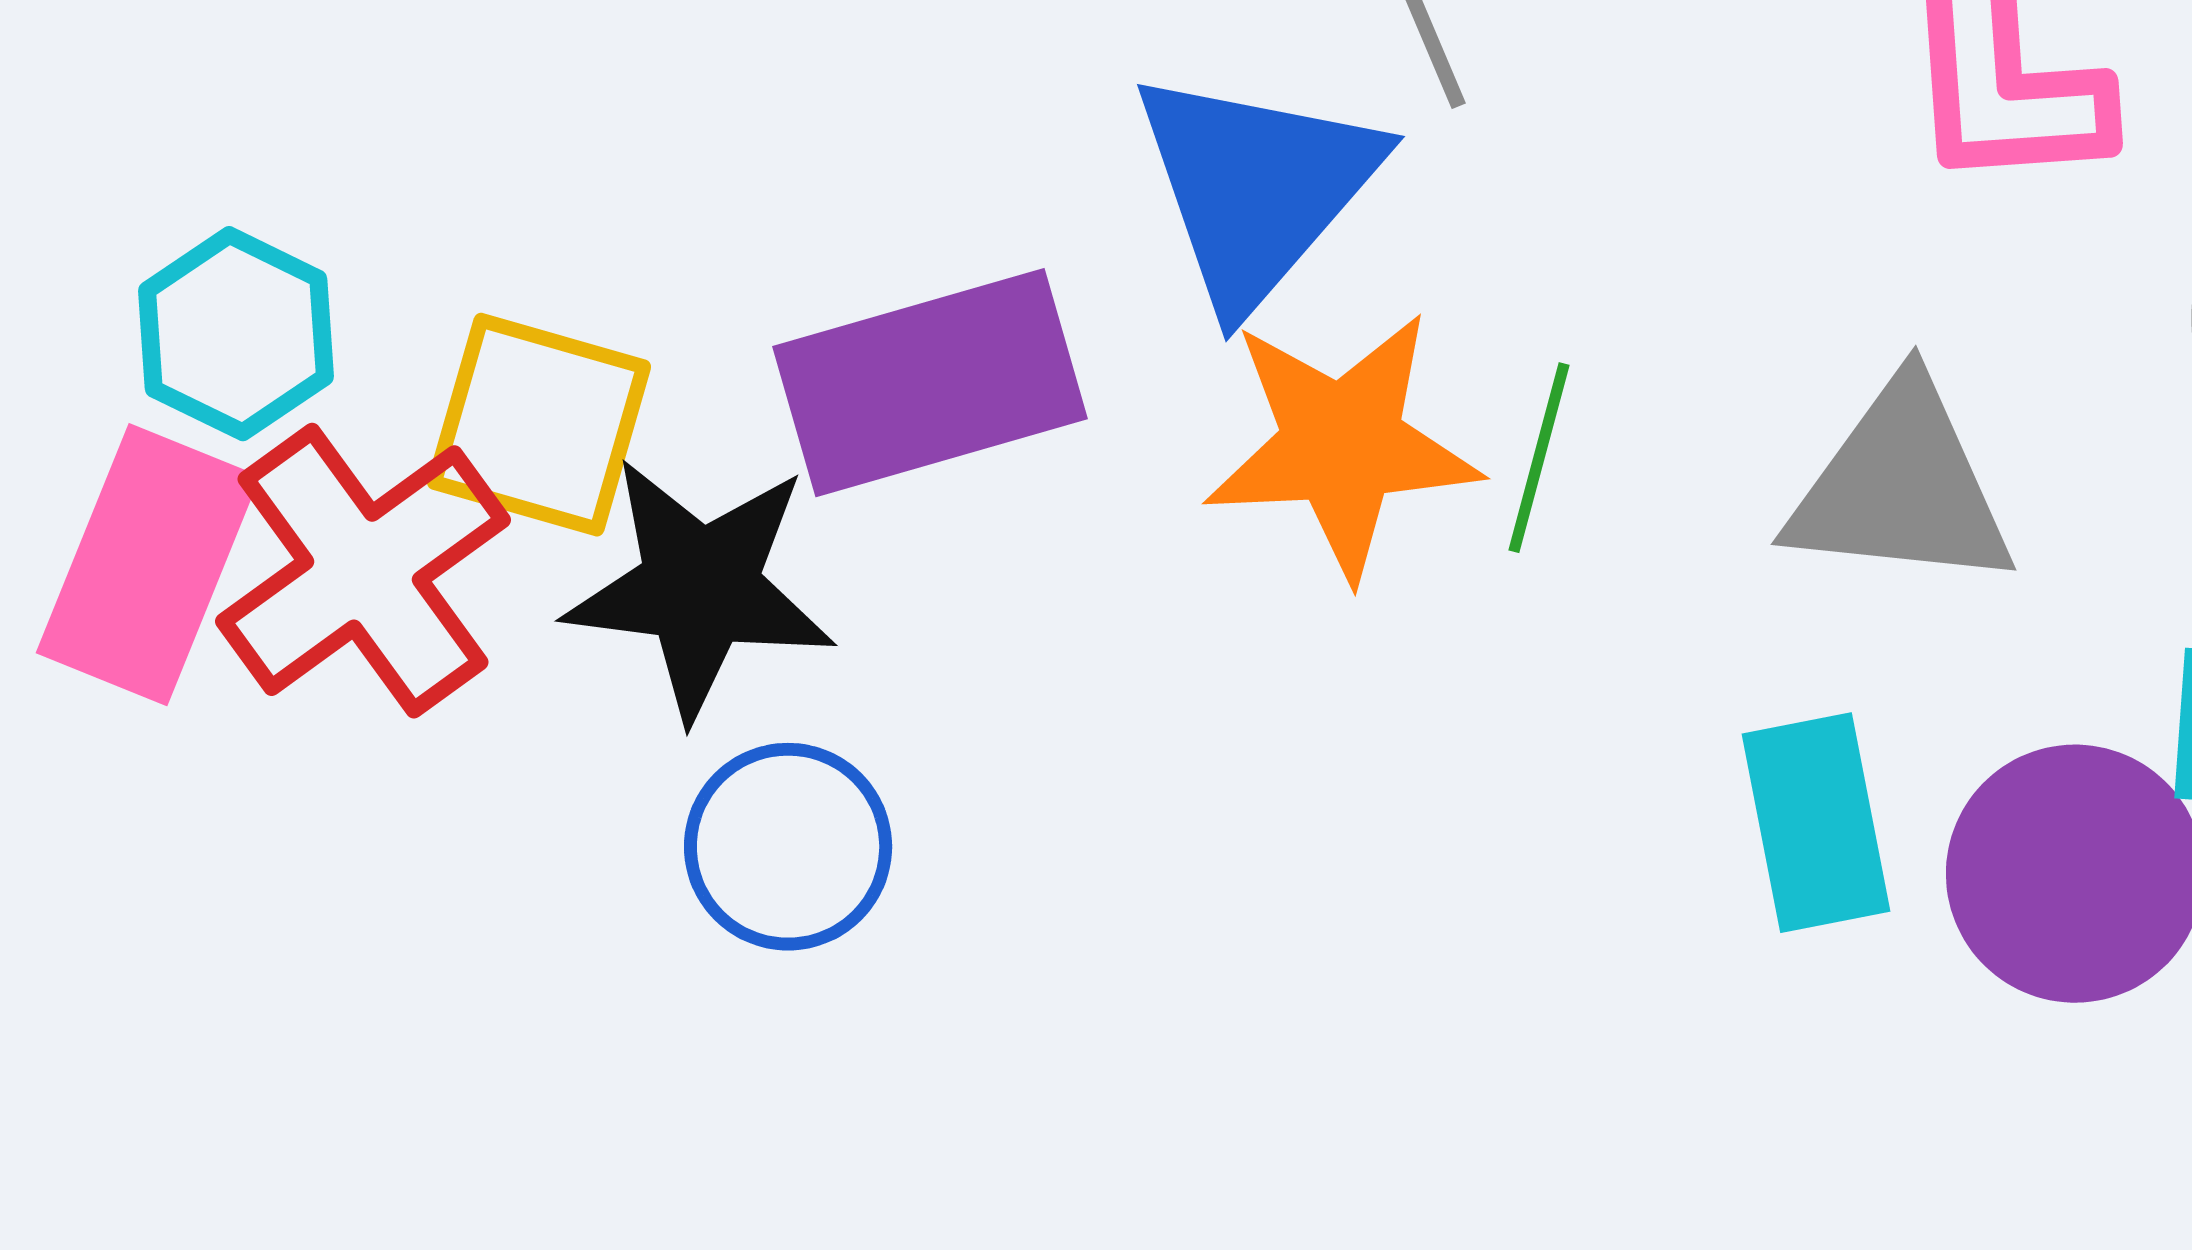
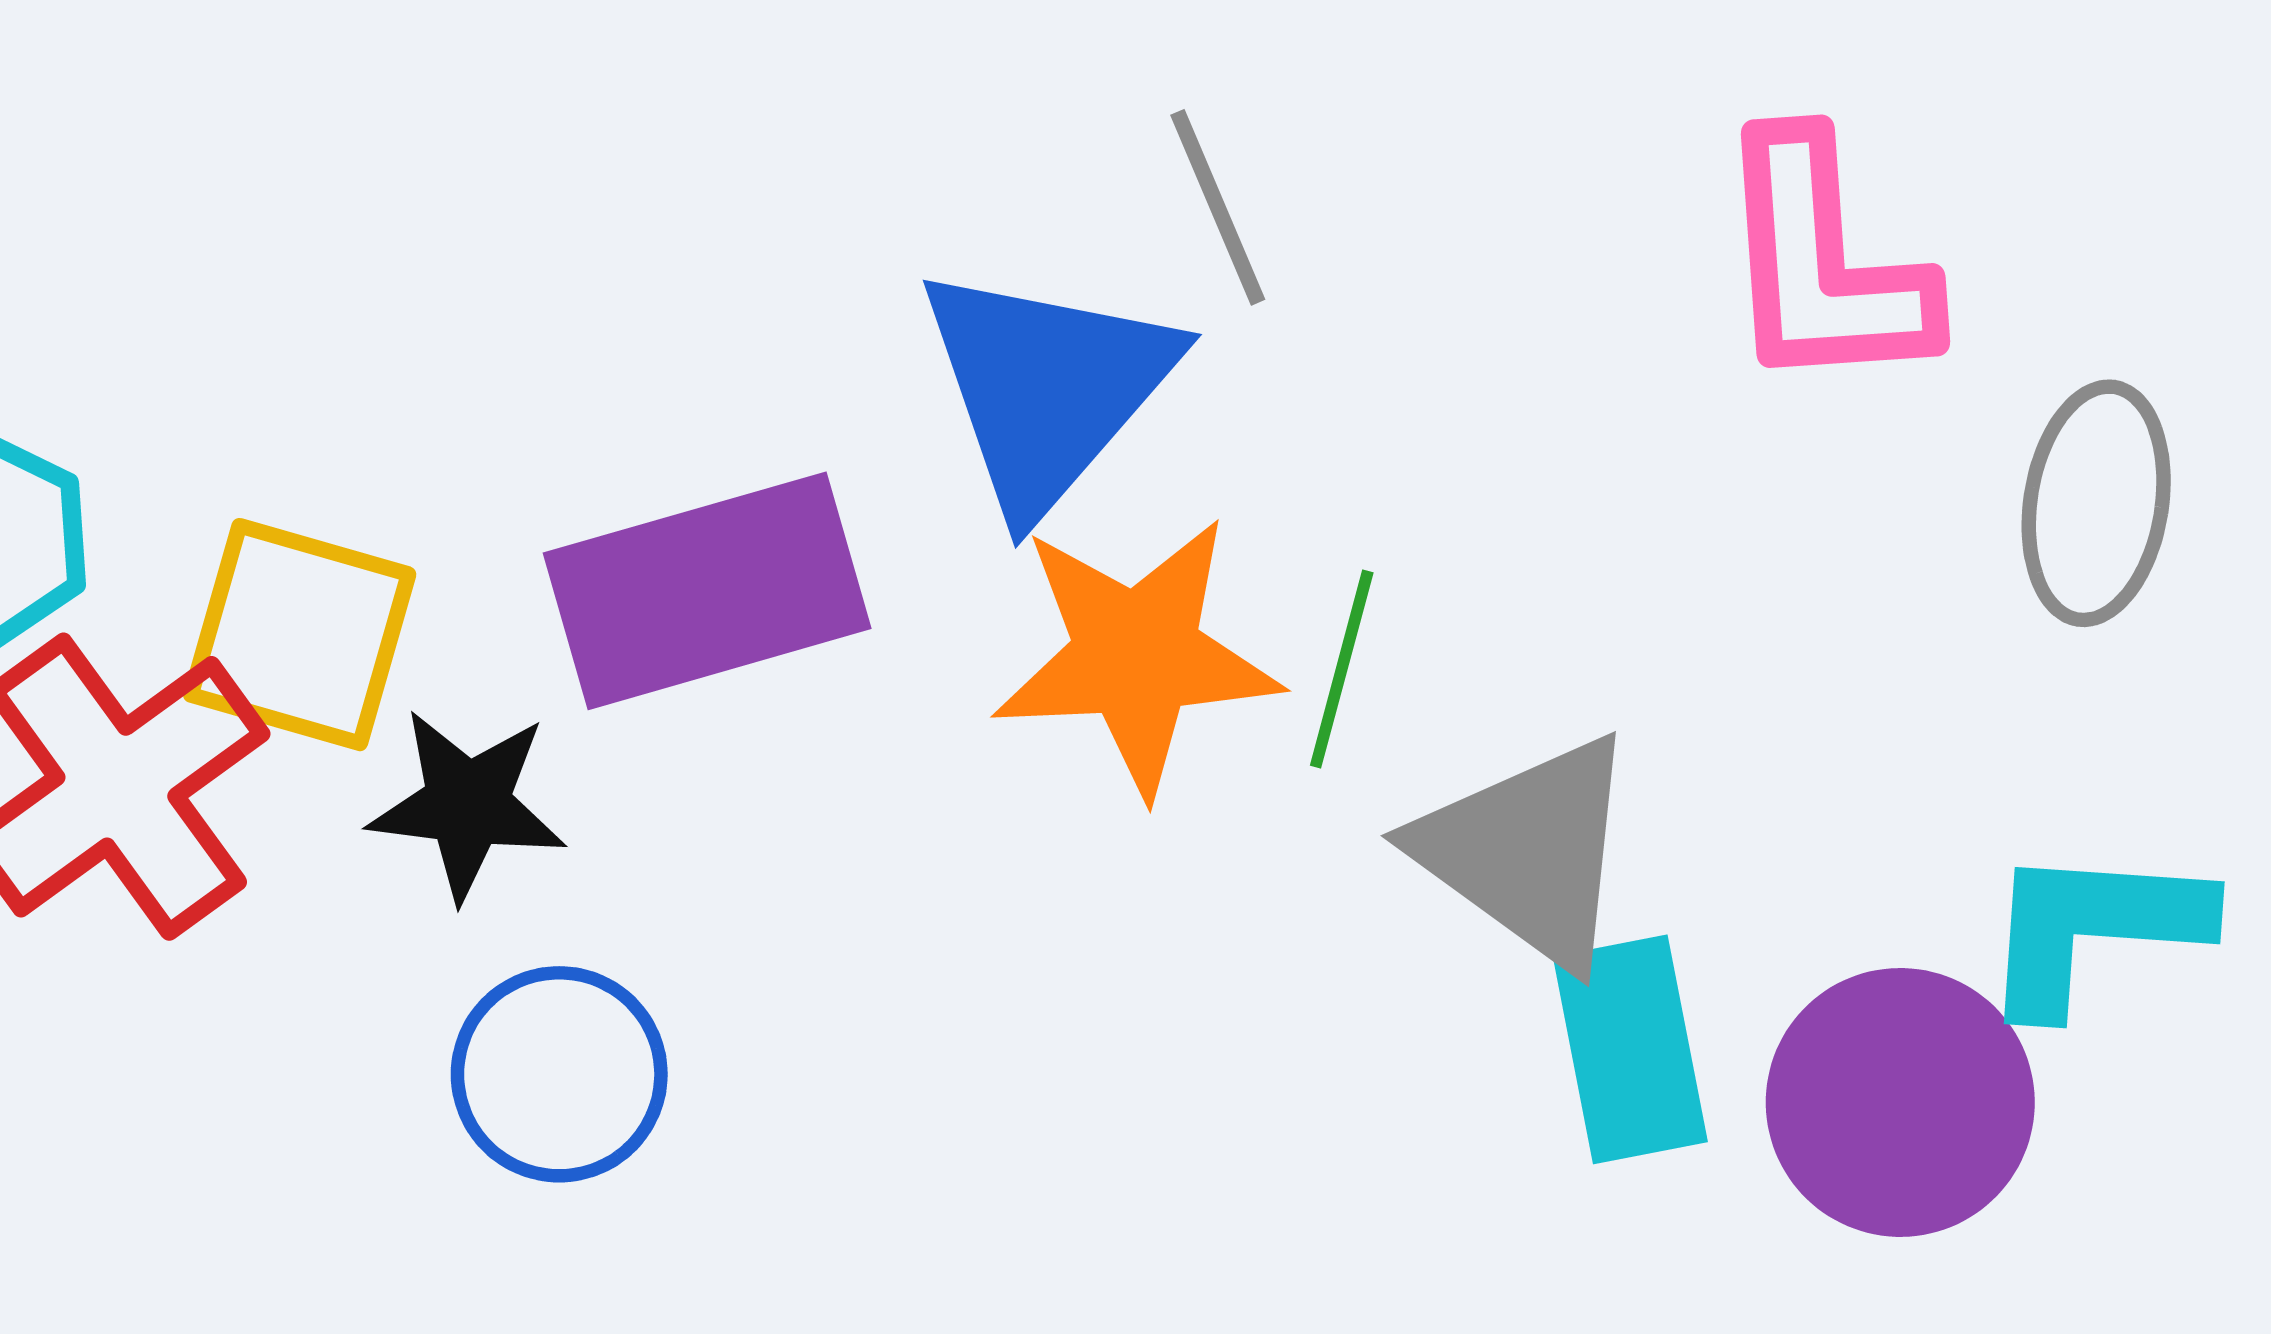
gray triangle: (1901, 487) -> (1528, 851), moved, turned 30
black star: (700, 588) -> (467, 804), size x0.7

